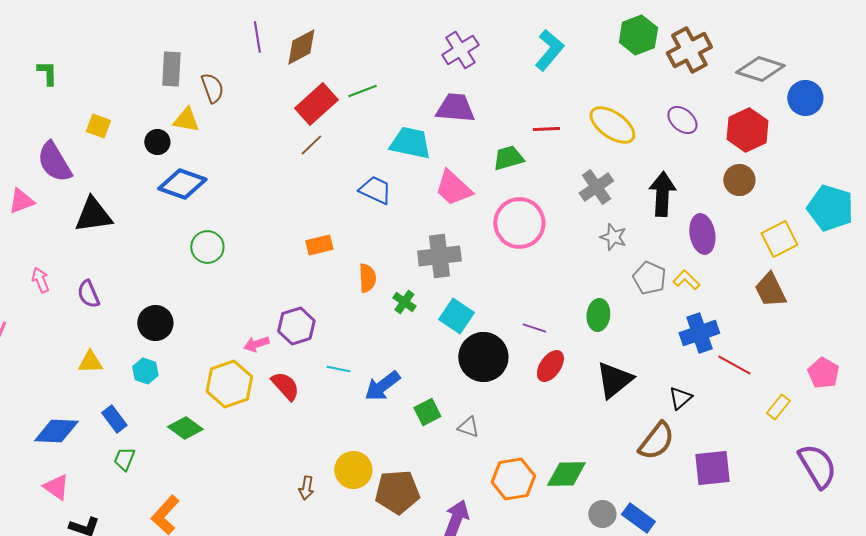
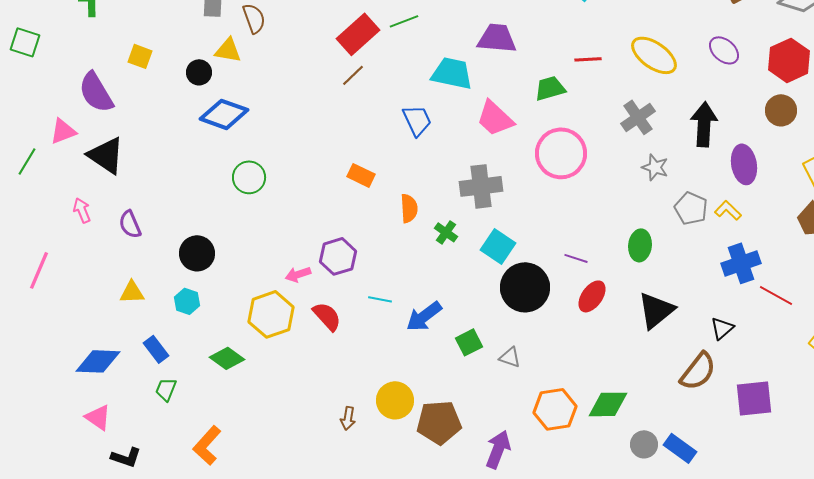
blue trapezoid: (375, 190) -> (417, 120), turned 40
black triangle: (93, 215) -> (106, 155), moved, turned 42
orange rectangle: (319, 245) -> (361, 175), turned 40

